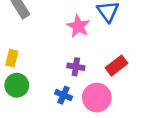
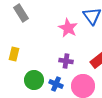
green circle: (17, 85) -> (34, 80), moved

